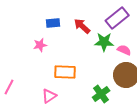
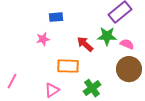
red arrow: (82, 26) -> (85, 44), moved
green cross: (101, 94) -> (92, 88), moved

